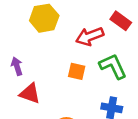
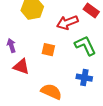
orange square: (77, 71) -> (48, 50), moved

